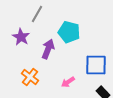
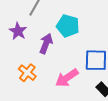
pink arrow: (68, 82) -> (67, 78), size x1.6

